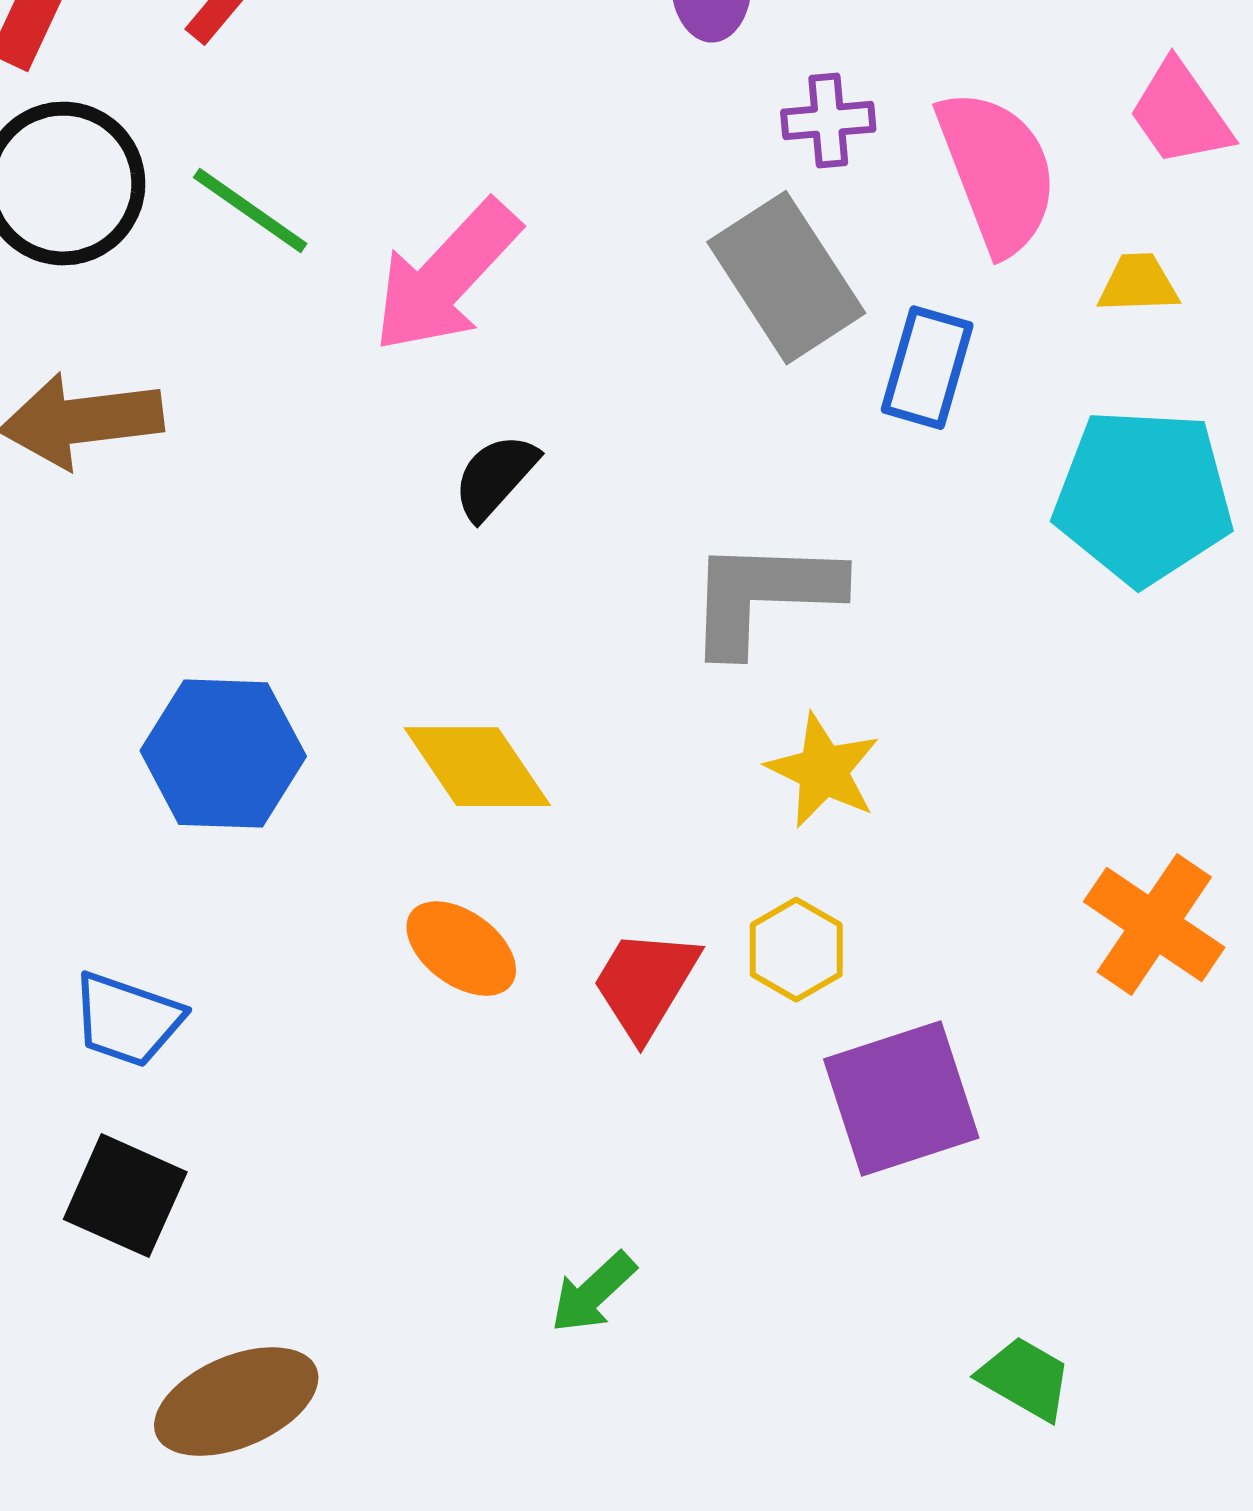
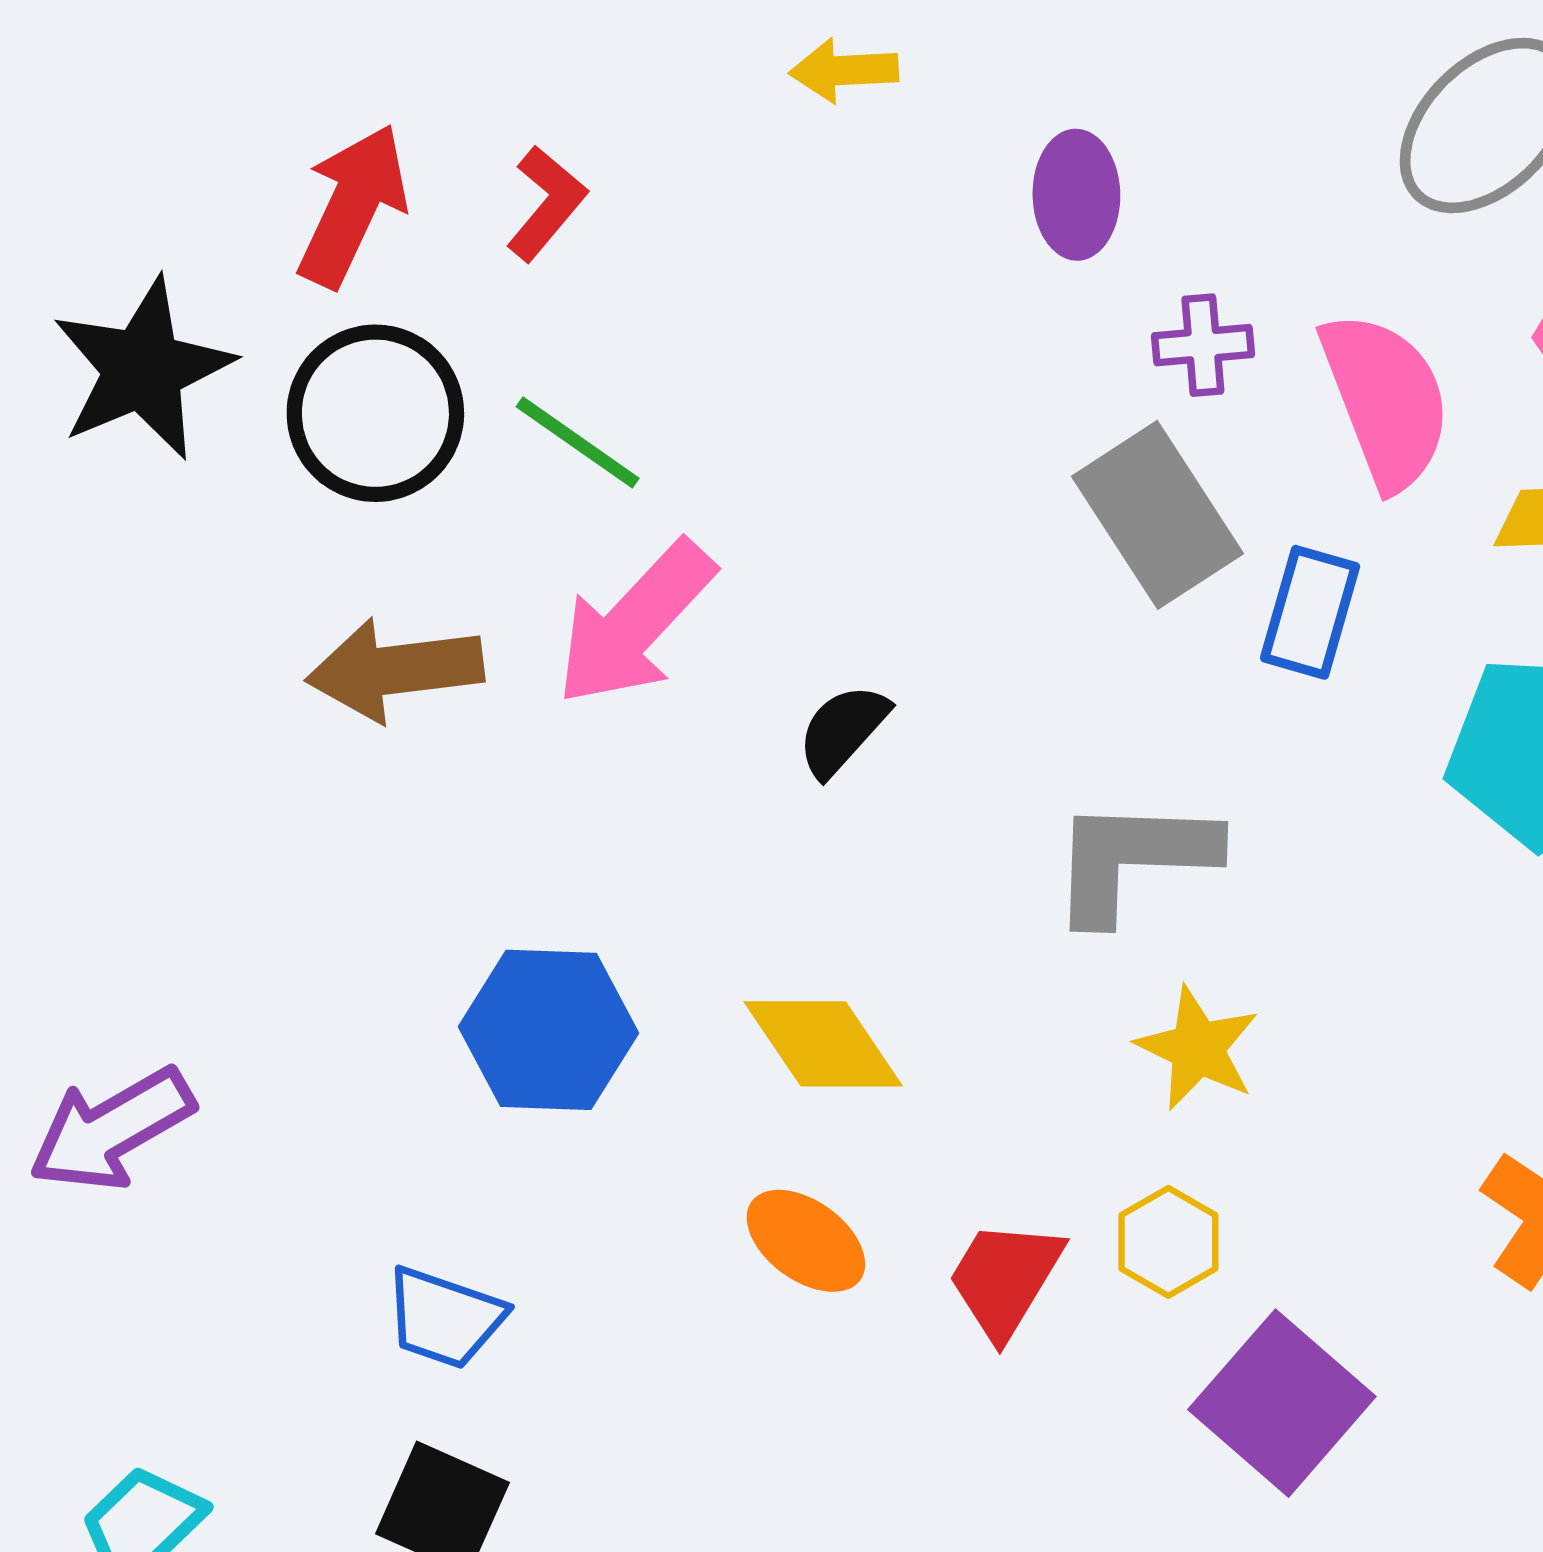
pink arrow: (446, 277) -> (635, 623), moved
purple square: (901, 1099) -> (1282, 1403), turned -31

